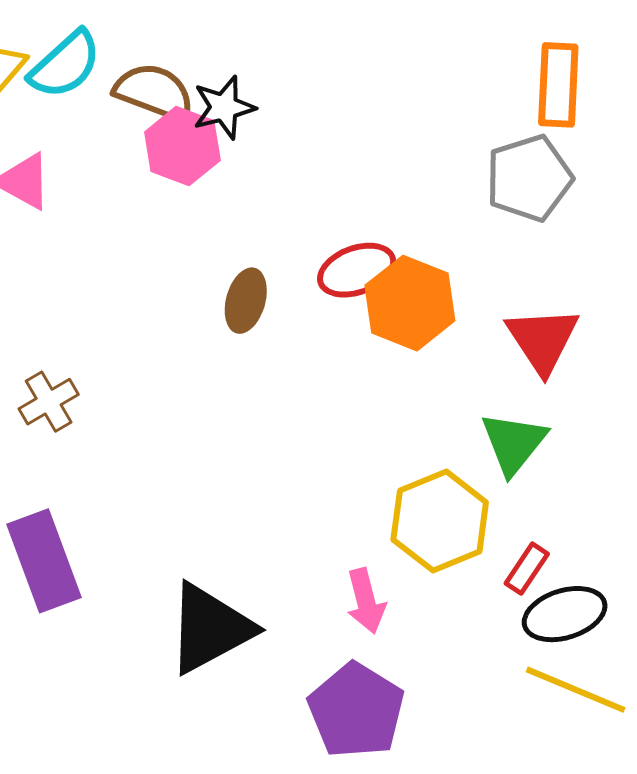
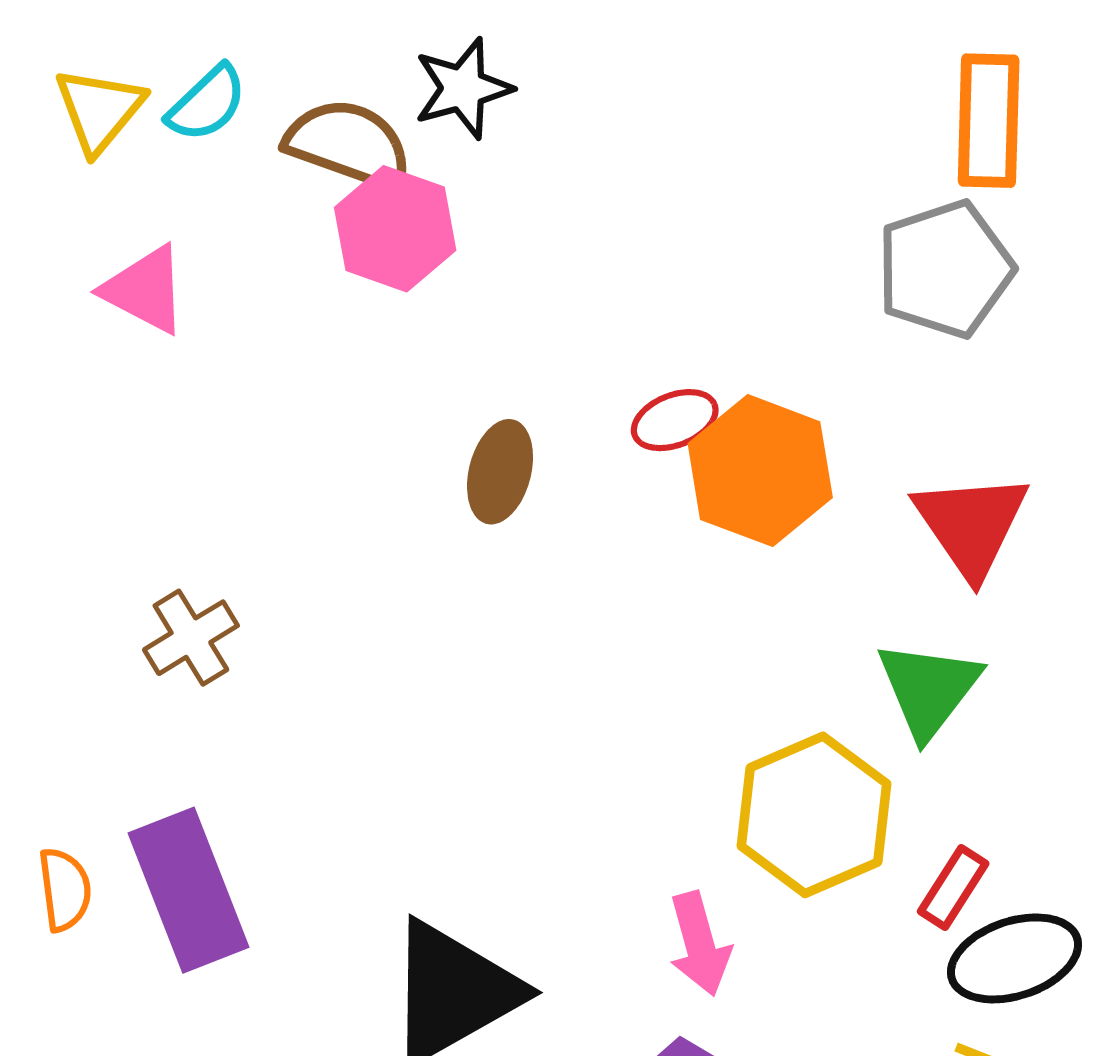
cyan semicircle: (65, 65) -> (207, 104), size x0.7
black star: (224, 107) -> (463, 88), moved
red ellipse: (357, 270) -> (675, 420), size x0.7

